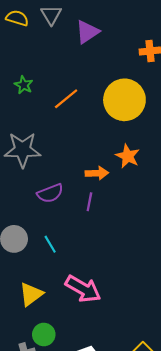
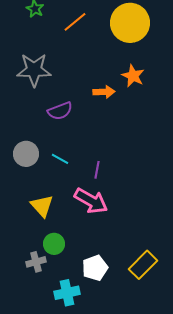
purple line: (89, 202) -> (97, 170), moved
cyan line: (50, 244) -> (60, 159), turned -30
yellow triangle: (31, 294) -> (42, 206), turned -35

